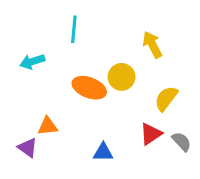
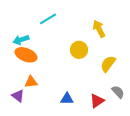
cyan line: (74, 29) -> (48, 19), turned 54
orange ellipse: (89, 88) -> (26, 55), moved
red triangle: (151, 134) -> (97, 101), moved

